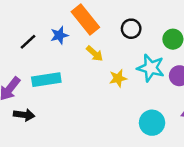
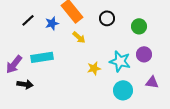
black line: (28, 42) -> (28, 20), moved
cyan star: (151, 68) -> (120, 61), moved
yellow star: (118, 78) -> (94, 68), moved

